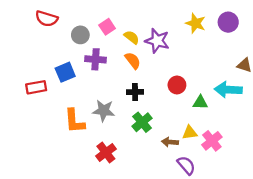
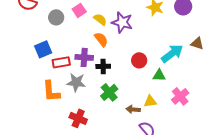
purple cross: (95, 59) -> (84, 57), moved
red rectangle: (36, 87) -> (61, 62), moved
cyan arrow: (228, 90) -> (172, 53), moved, turned 140
pink cross: (212, 141) -> (180, 96), moved
red cross: (106, 153) -> (78, 118), turned -30

